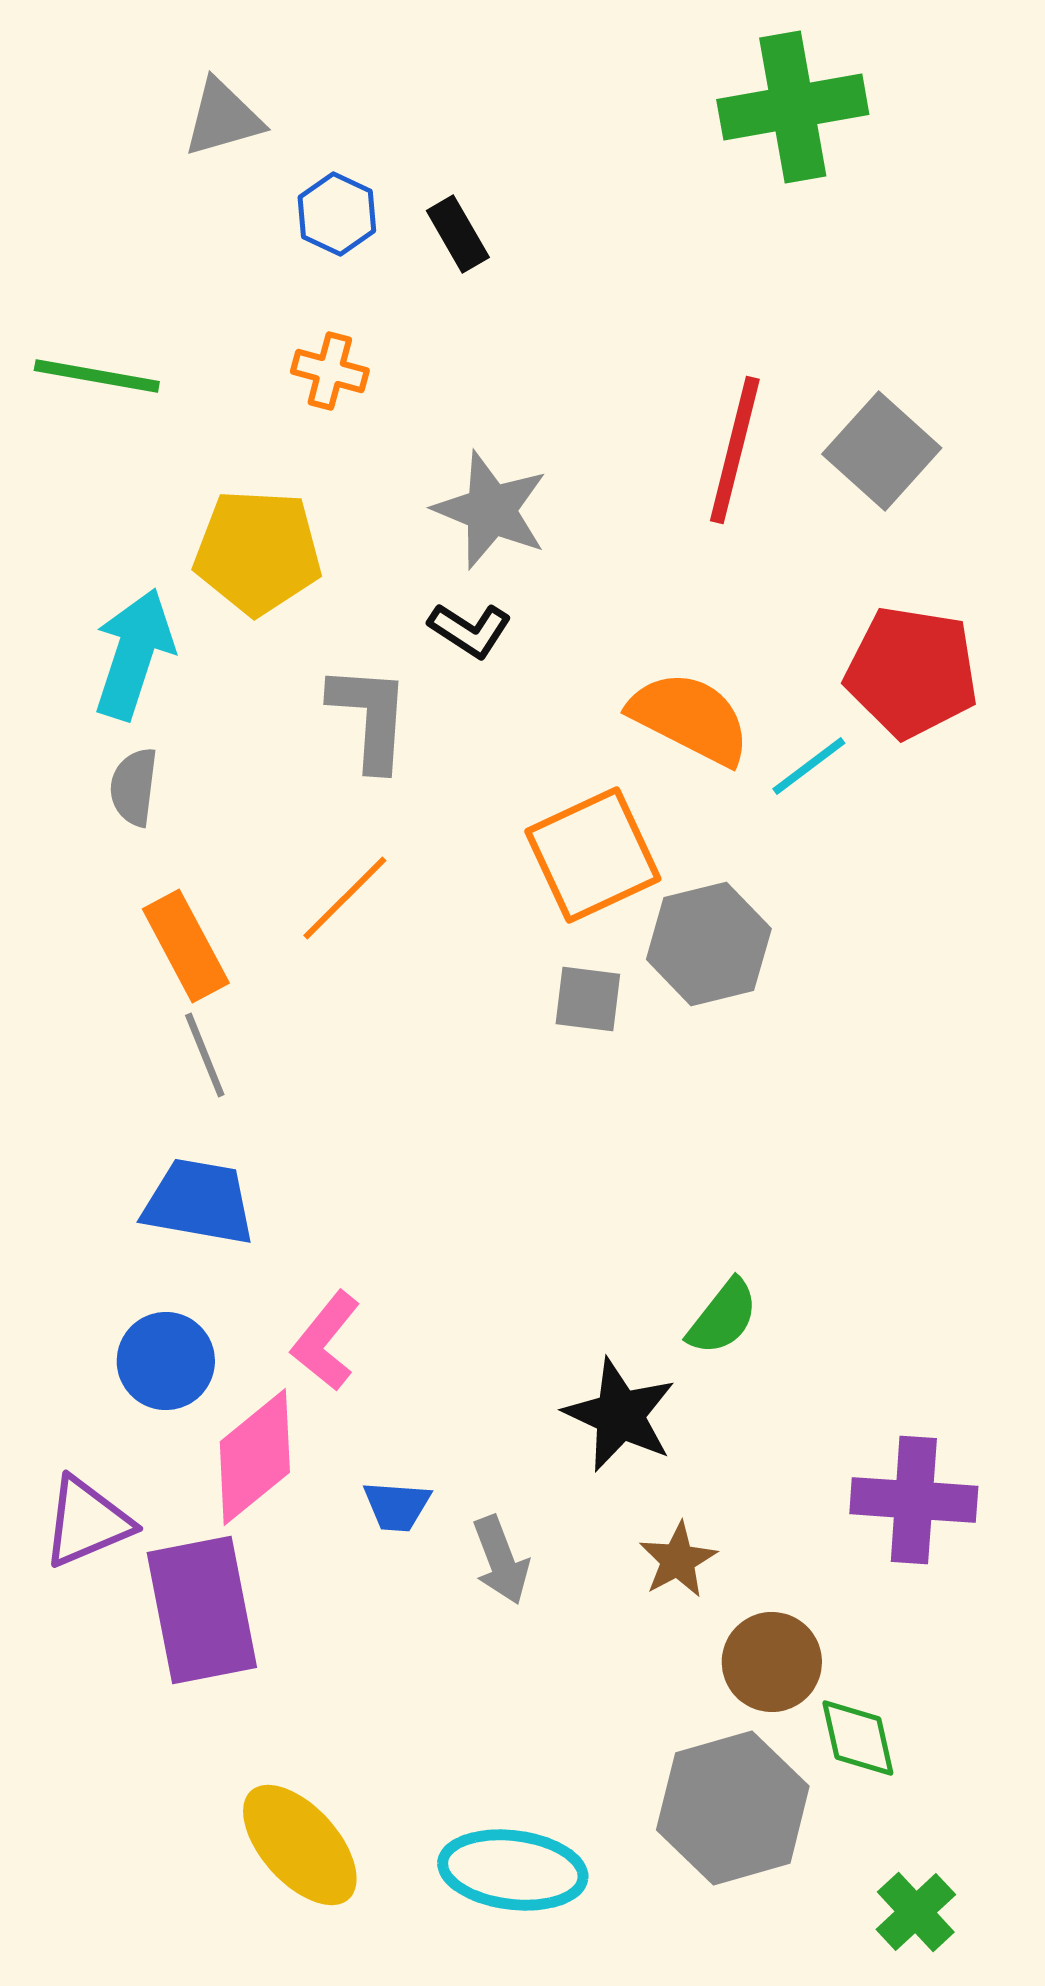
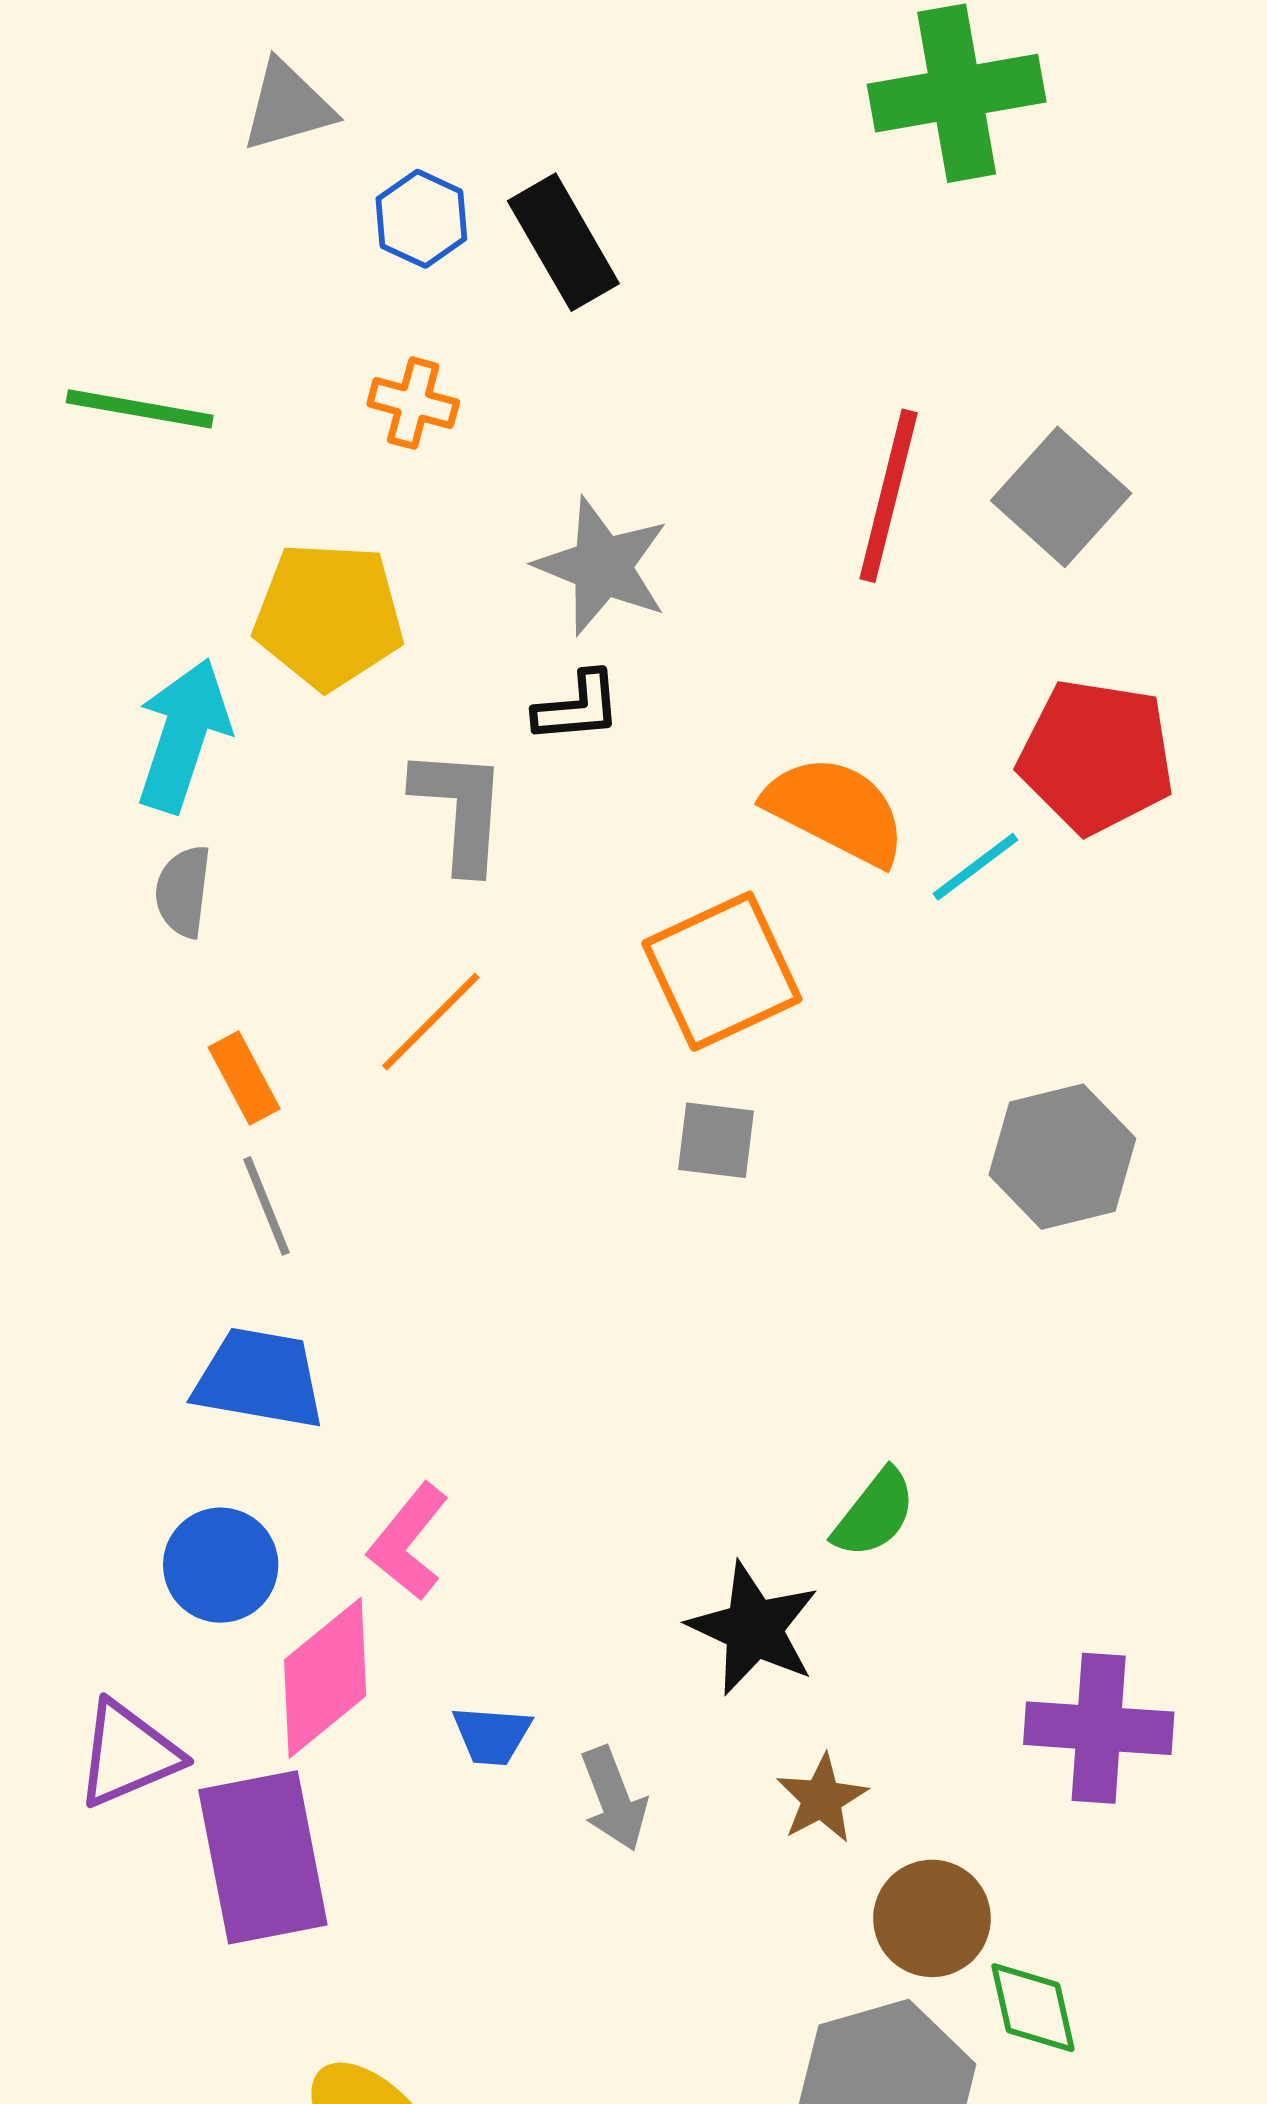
black rectangle: (458, 234) -> (563, 242), size x1.5
black L-shape: (470, 630) -> (578, 707), turned -38
gray hexagon: (709, 944) -> (1062, 1157), moved
orange rectangle: (186, 946) -> (244, 1078), size x0.7

